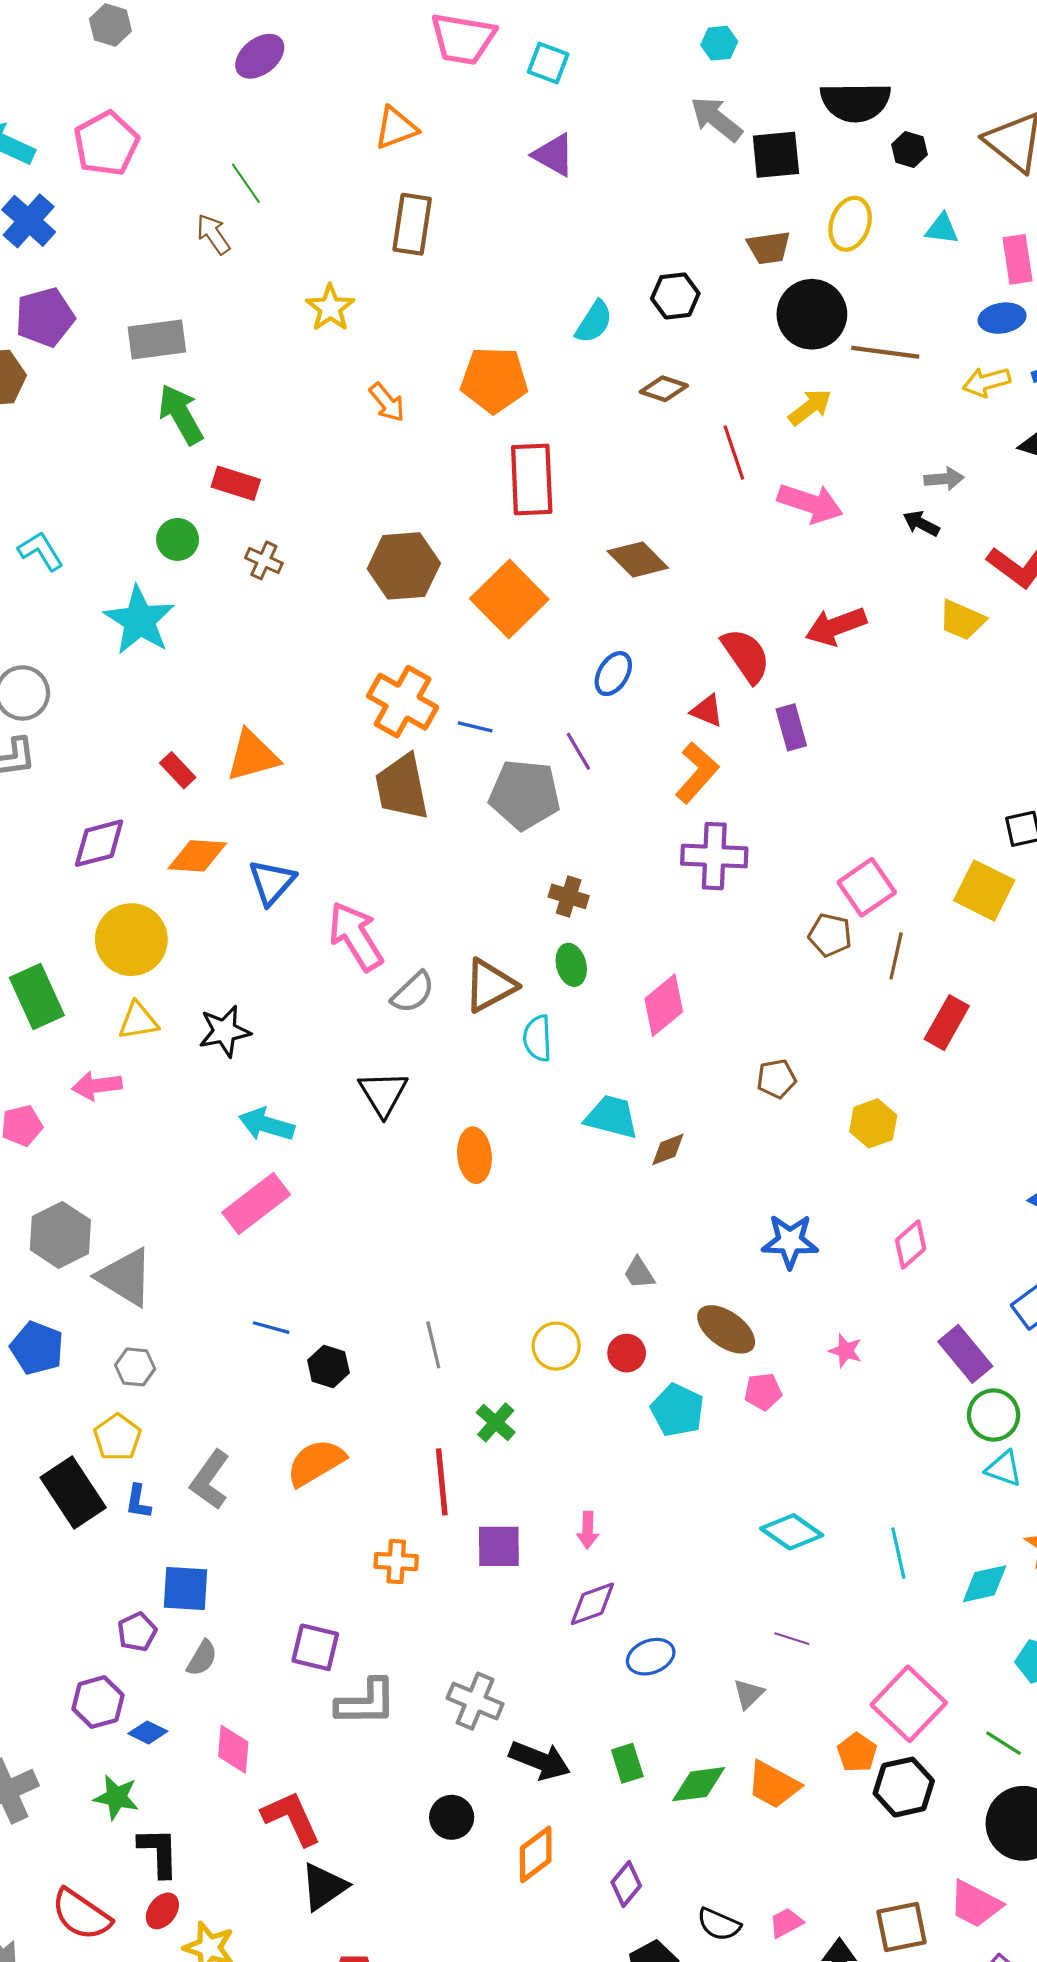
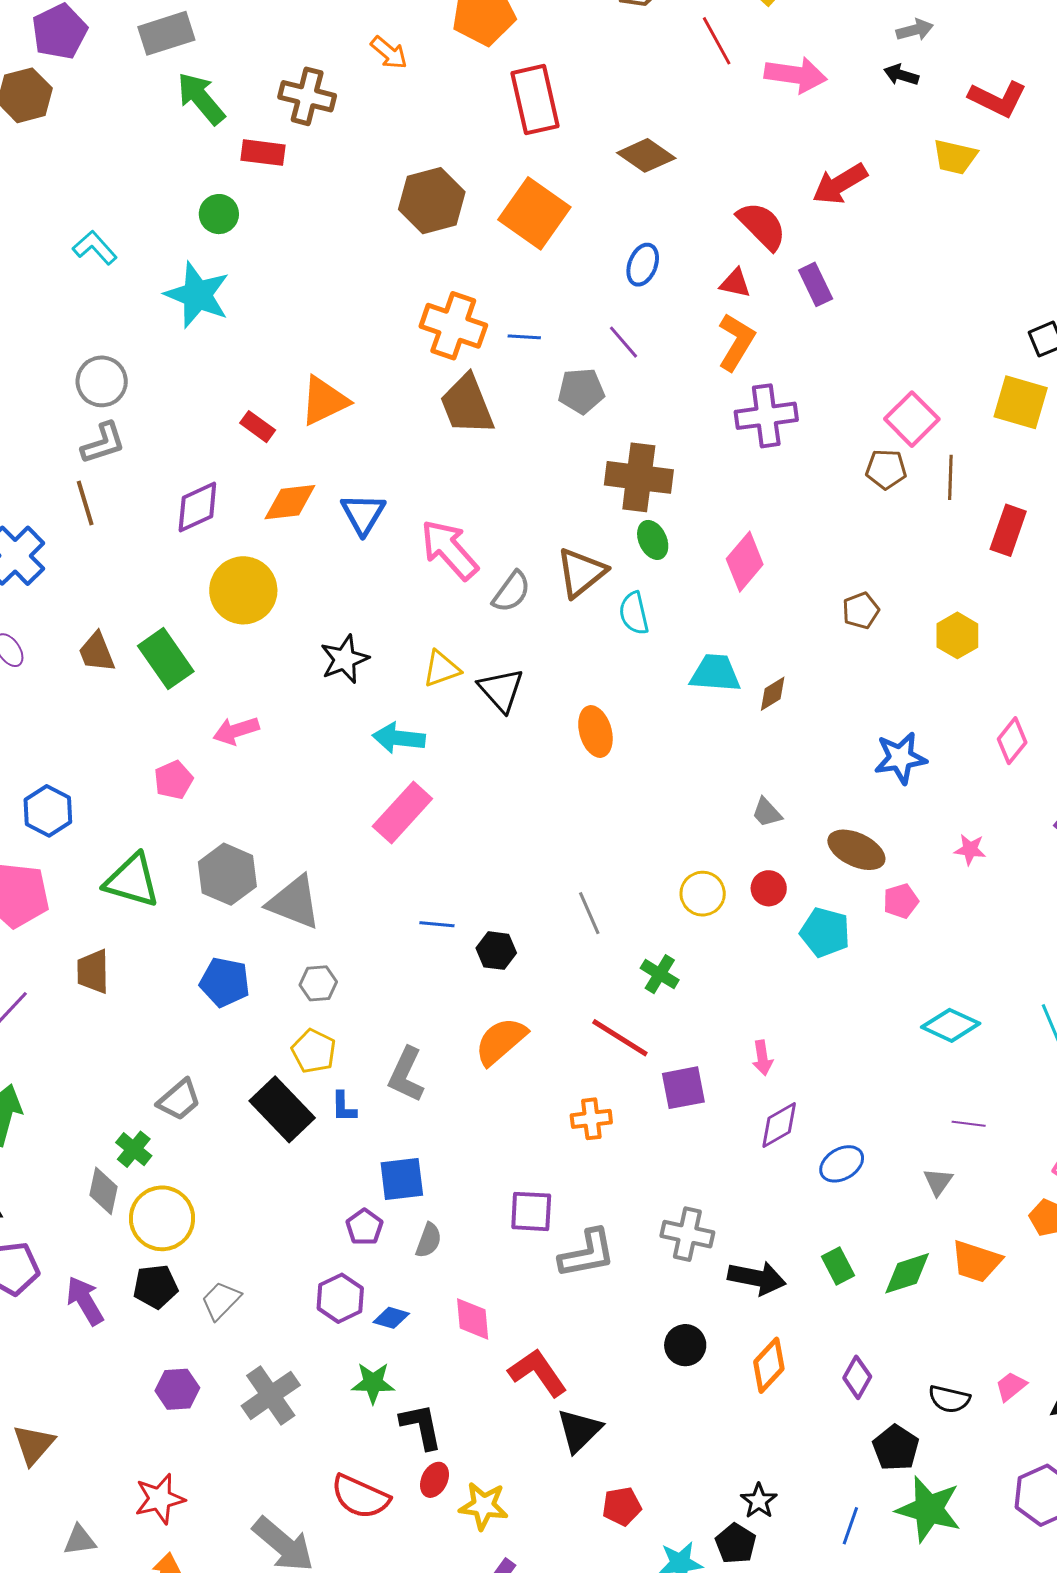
brown cross: (264, 560) -> (307, 96), moved, size x1.6
gray pentagon: (525, 795) -> (581, 391), size x0.7
brown cross: (569, 896) -> (639, 477), size x1.8
yellow triangle: (138, 1021) -> (442, 669), moved
red line: (442, 1482) -> (620, 1038), turned -42

